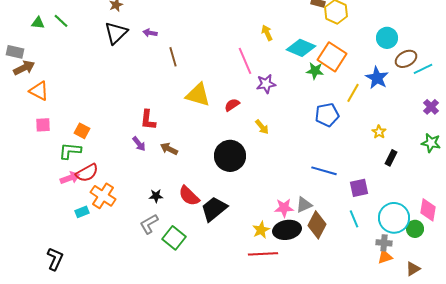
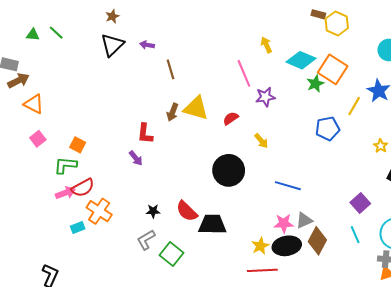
green star: (315, 71) -> (315, 84), turned -30
pink square: (43, 125) -> (38, 139), turned -35
brown arrow: (169, 149) -> (173, 112), moved, turned -96
blue line: (324, 171) -> (288, 186), moved
purple square: (359, 188) -> (360, 203), turned -30
black trapezoid: (214, 209) -> (212, 224), turned 40

